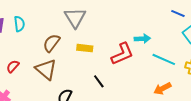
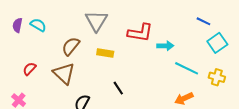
cyan semicircle: (19, 24) -> (38, 25), turned -56
red L-shape: (122, 54) -> (140, 33), moved, turned 30

